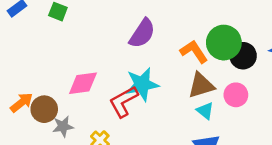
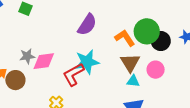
brown triangle: (201, 85) -> (130, 63), turned -45
cyan triangle: (205, 111) -> (133, 81), turned -32
gray star: (63, 126) -> (27, 56), moved

